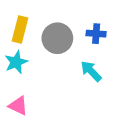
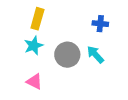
gray circle: (57, 38) -> (67, 55), moved

